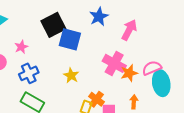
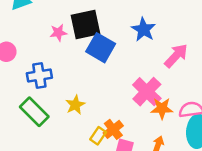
blue star: (99, 17) -> (144, 30), turned -30
pink star: (21, 47) -> (58, 33), moved
yellow star: (71, 75) -> (75, 105), moved

